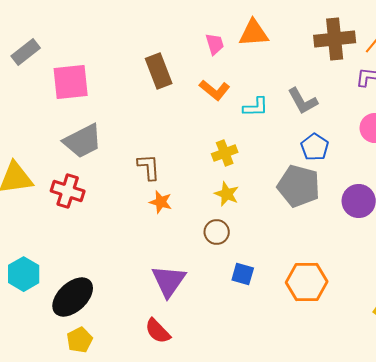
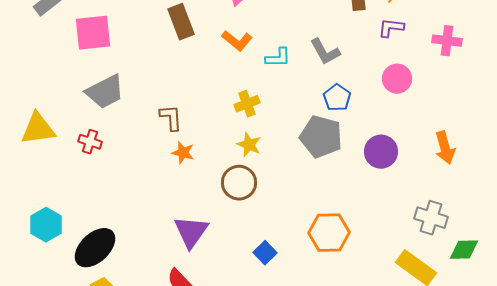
red cross: (68, 191) -> (90, 142), size x0.7
brown circle: (217, 232) -> (239, 183), size x1.4
blue square: (243, 274) -> (265, 253), moved, turned 30

